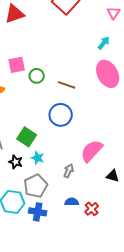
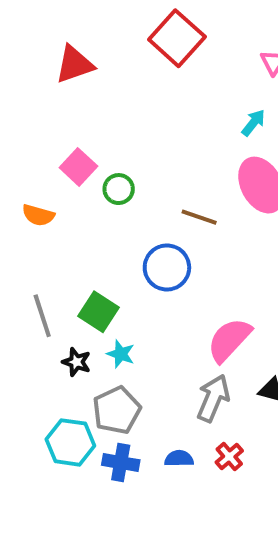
pink square: (17, 65) -> (78, 167), turned -36
brown line: (67, 85) -> (199, 217), moved
gray arrow: (69, 171) -> (213, 398), moved, size x1.6
blue semicircle: (72, 202) -> (179, 459), moved

